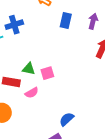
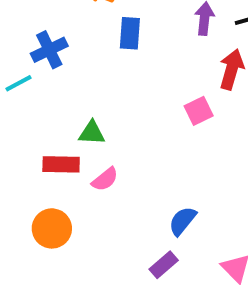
blue rectangle: (66, 20) -> (130, 33), moved
pink square: (47, 73) -> (199, 111), moved

